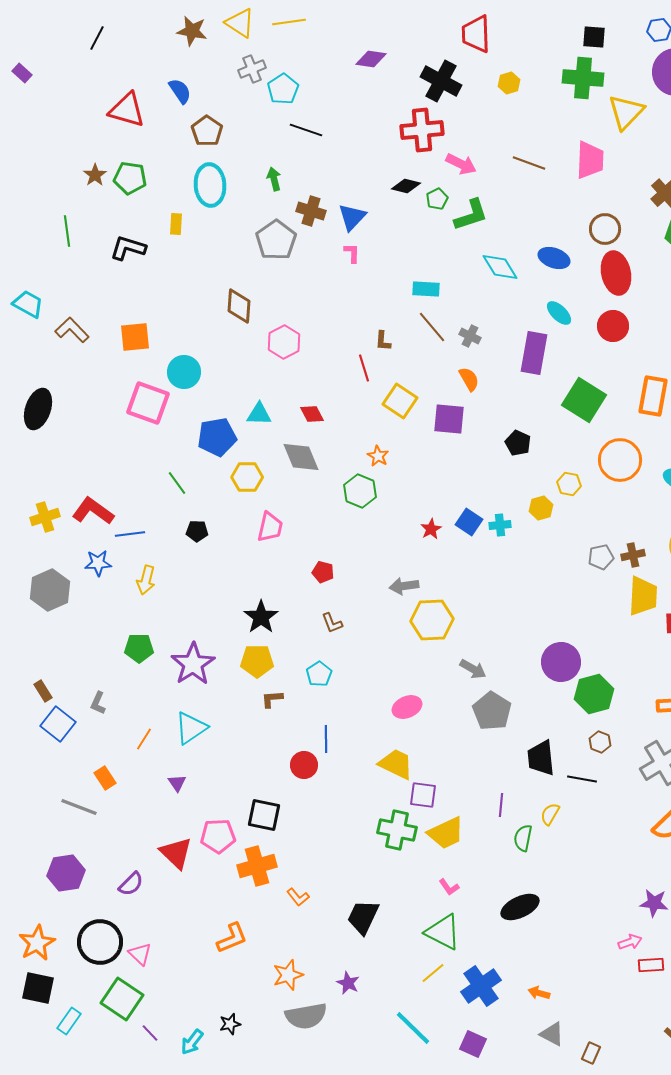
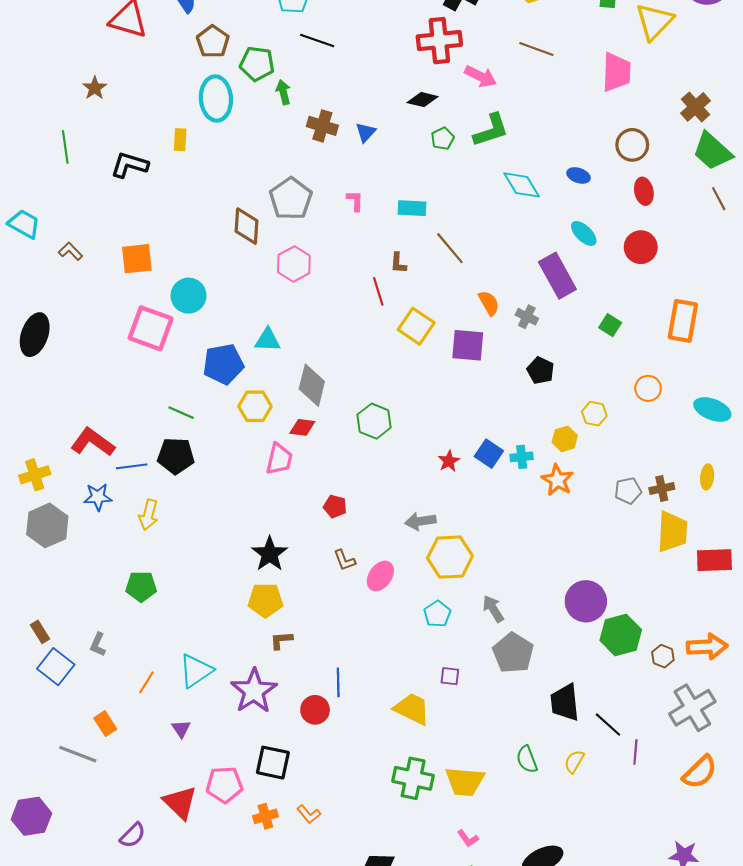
brown line: (529, 163) -> (536, 49), moved
green pentagon: (130, 178) -> (257, 64), moved
green pentagon: (437, 199) -> (443, 139), moved
blue triangle: (352, 217) -> (366, 132), size x0.7
gray pentagon: (276, 240) -> (291, 199), moved
pink L-shape: (352, 253) -> (355, 201), moved
blue ellipse: (554, 258) -> (579, 175), size x0.7
red ellipse: (616, 273) -> (644, 191), size x0.6
cyan rectangle: (426, 289) -> (412, 208), moved
brown L-shape: (72, 330) -> (70, 251), size x0.7
gray cross: (470, 336) -> (527, 317), moved
purple rectangle: (534, 353) -> (557, 276), turned -39
green square: (584, 400) -> (610, 325), size x0.5
red diamond: (312, 414) -> (302, 427), moved, turned -55
orange star: (378, 456) -> (557, 480), moved, size x1.4
gray diamond: (301, 457) -> (312, 385), turned 36
orange circle: (620, 460) -> (648, 388), size x0.6
green line: (177, 483) -> (181, 413), turned -30
yellow cross: (45, 517) -> (35, 475), moved
black pentagon: (197, 531) -> (176, 456), moved, size x1.6
purple star: (193, 664) -> (254, 691), moved
gray arrow: (473, 669) -> (493, 609), turned -152
cyan pentagon: (319, 674) -> (437, 614), moved
pink ellipse: (407, 707) -> (380, 576), moved, turned -32
brown hexagon: (600, 742) -> (663, 656), moved
black line: (582, 779) -> (608, 725), turned 32
purple square: (423, 795) -> (450, 676), moved, size x0.7
purple line: (501, 805) -> (635, 752), moved
yellow trapezoid: (446, 833) -> (465, 782), turned 30
green semicircle: (523, 838) -> (527, 759), moved, turned -32
orange cross: (257, 866) -> (265, 816), size x0.6
purple hexagon: (66, 873) -> (31, 816), moved
orange L-shape: (298, 897) -> (309, 814), moved

